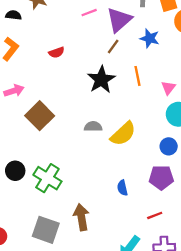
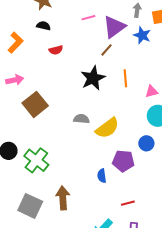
black semicircle: (13, 15) -> (43, 26), moved
blue star: (150, 38) -> (142, 35), moved
pink triangle: (168, 88) -> (152, 91), turned 32
purple pentagon: (161, 178) -> (123, 161), moved

